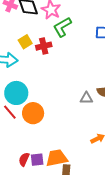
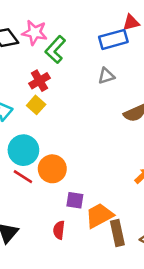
yellow square: (25, 42) -> (36, 105), moved
gray triangle: (86, 98) -> (106, 76), moved
purple square: (37, 160) -> (75, 200), moved, turned 32

